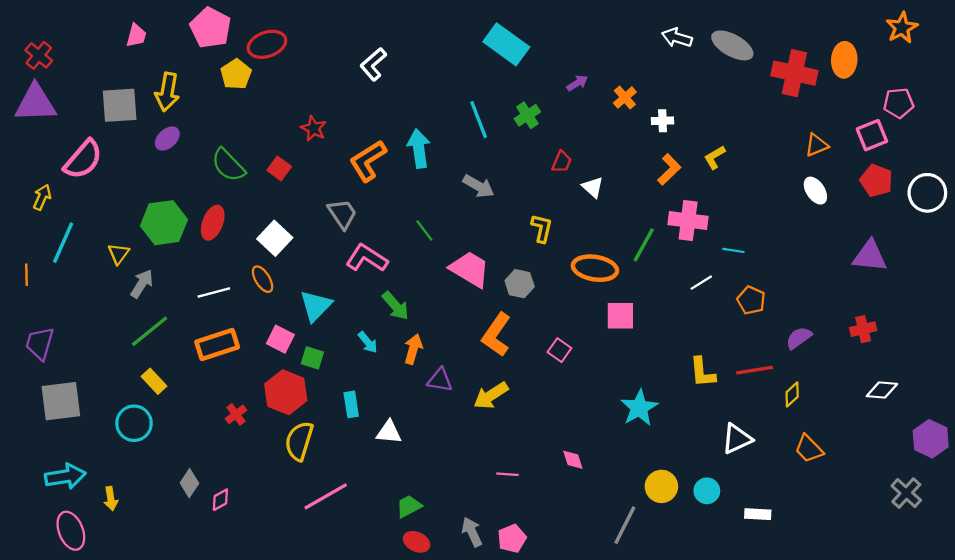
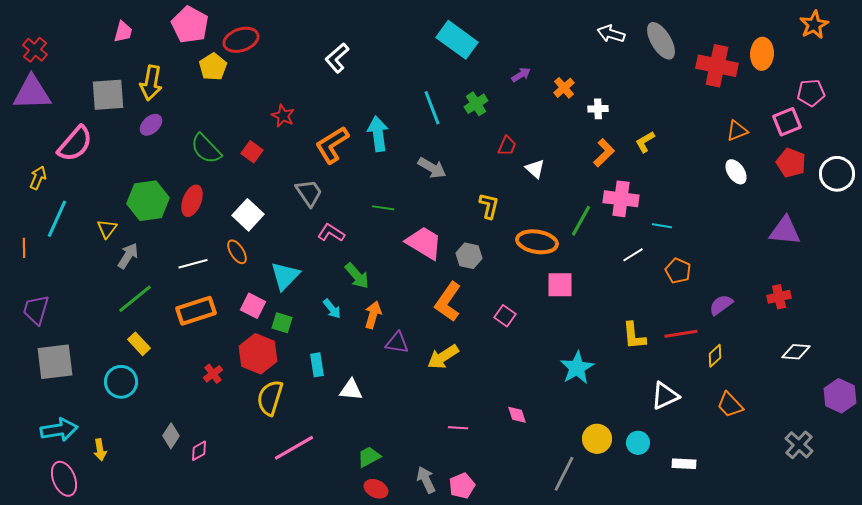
gray ellipse: (732, 45) -> (661, 41), turned 30
green line: (424, 230) -> (383, 208), turned -45
pink L-shape: (367, 258) -> (331, 233), size x0.7
gray cross: (906, 493) -> (799, 445), moved

